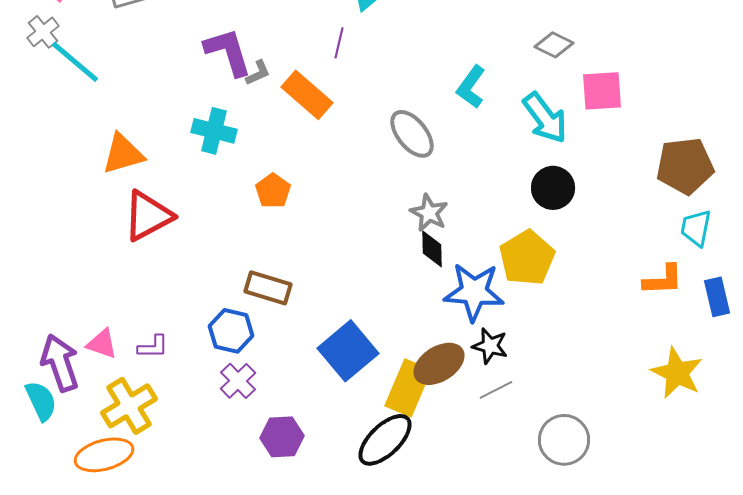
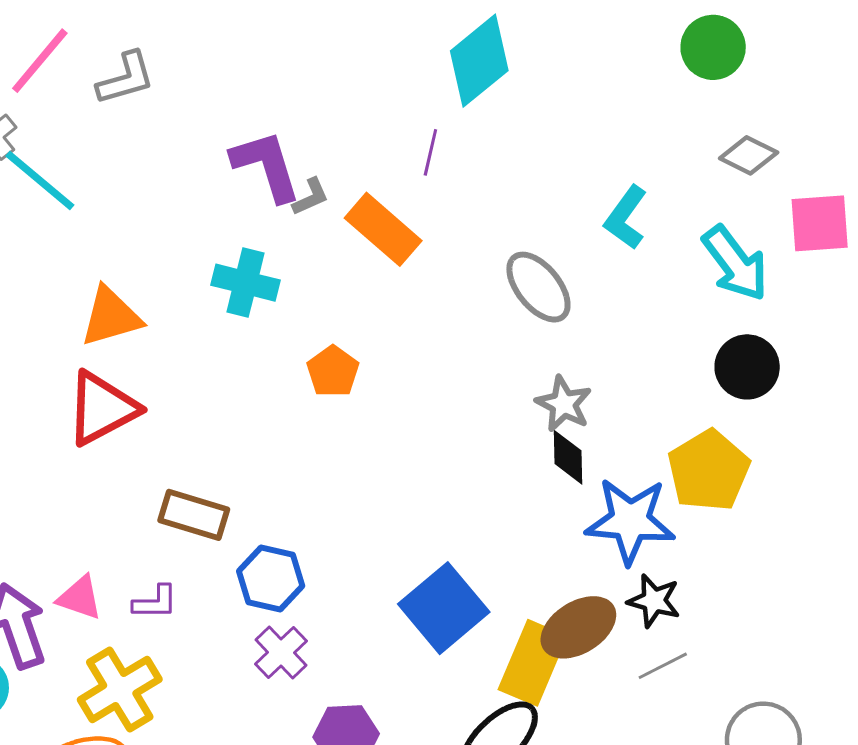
red triangle: (148, 216) -> (102, 408), moved
brown rectangle: (268, 288) -> (194, 515), moved

